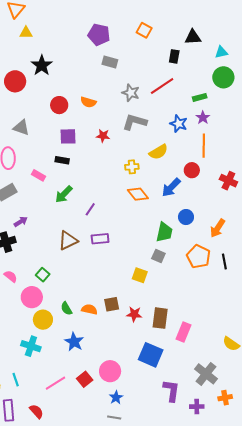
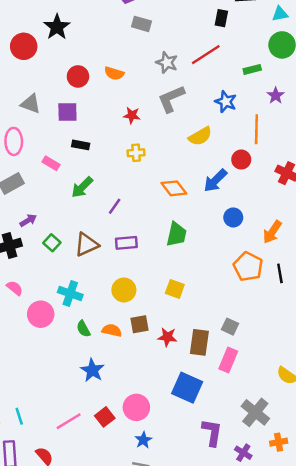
purple star: (203, 118) -> (276, 96), moved
gray L-shape: (135, 122) -> (171, 99), turned -40
purple square: (68, 136) -> (67, 112), moved
yellow cross: (132, 167) -> (136, 153), moved
green trapezoid: (164, 232) -> (176, 234), moved
gray square: (158, 256) -> (230, 327), moved
green square: (43, 275) -> (52, 243), moved
yellow circle: (43, 320) -> (124, 290), moved
cyan cross: (31, 346) -> (70, 293), moved
purple cross: (197, 407) -> (243, 453), turned 32

